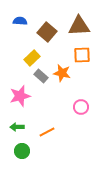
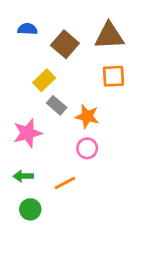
orange star: (62, 73) -> (87, 116), moved
pink circle: (81, 107) -> (87, 148), moved

